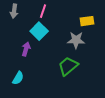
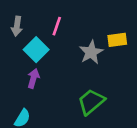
cyan square: (39, 31) -> (36, 50), moved
gray star: (76, 40) -> (91, 52), moved, turned -30

